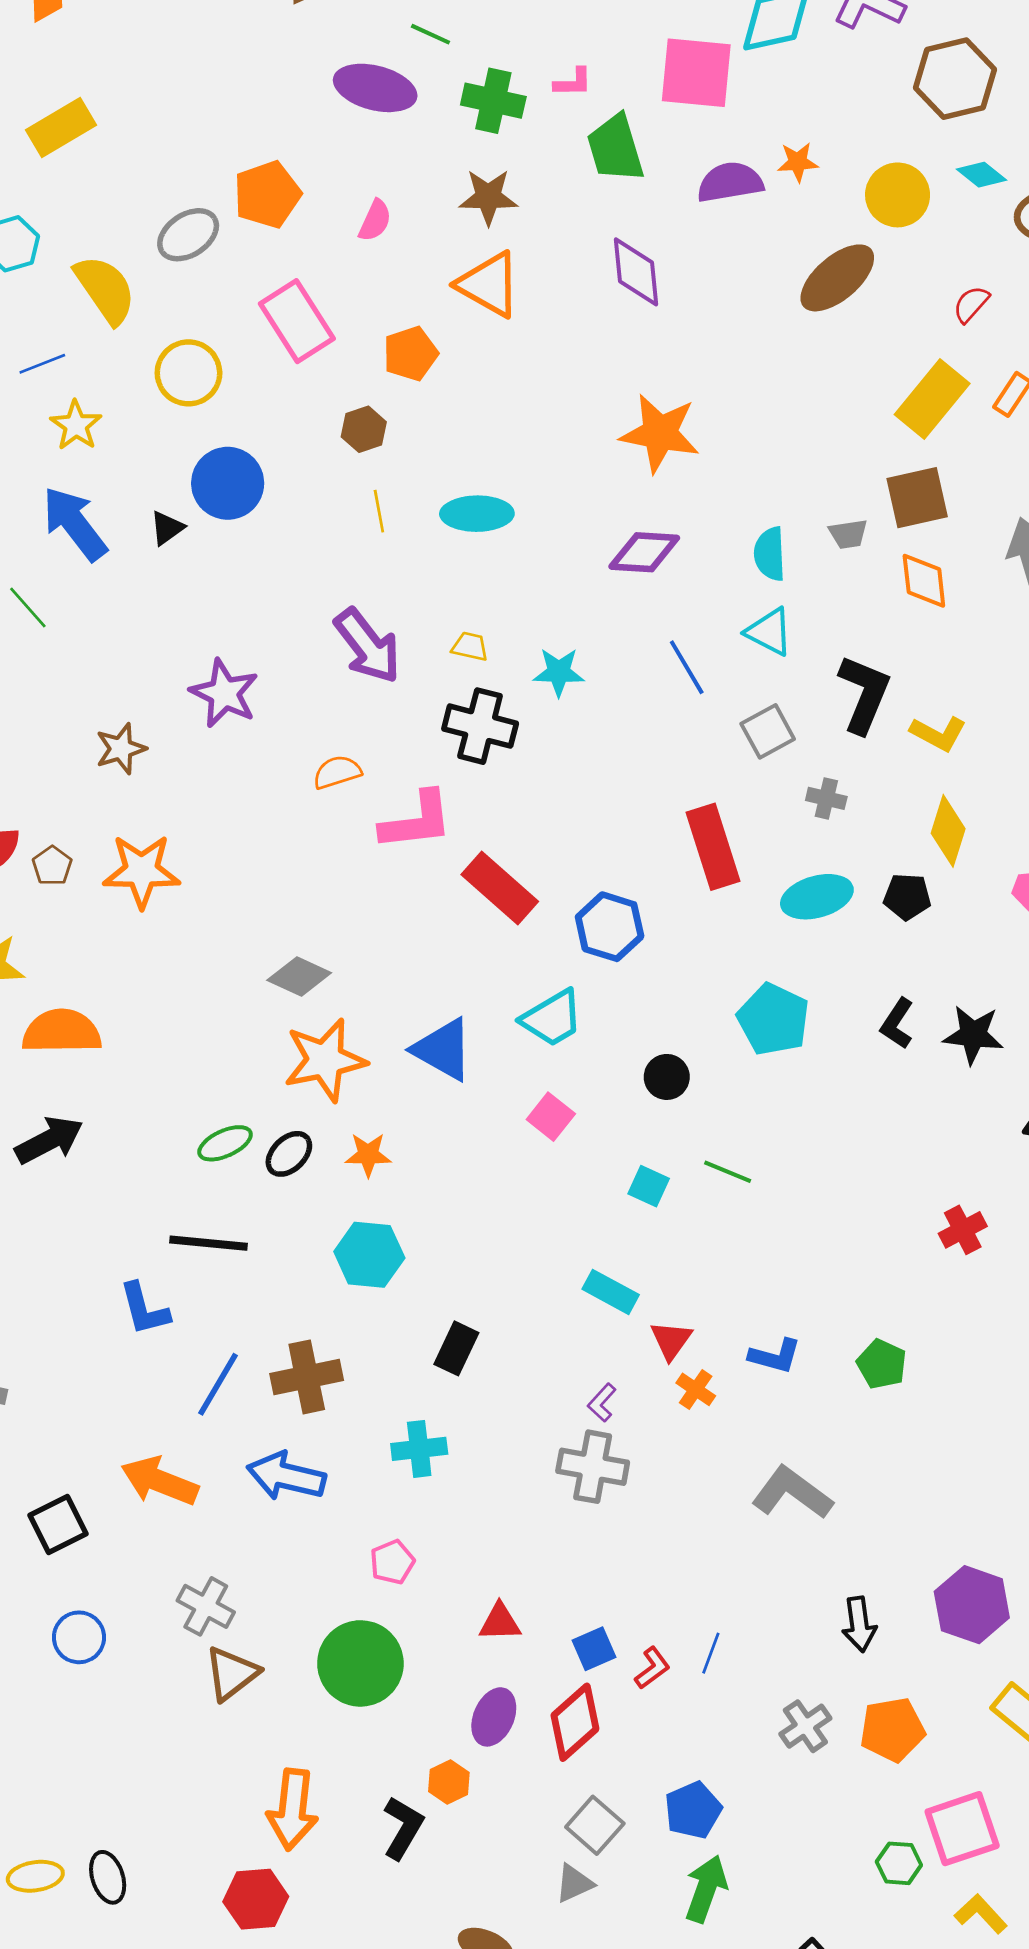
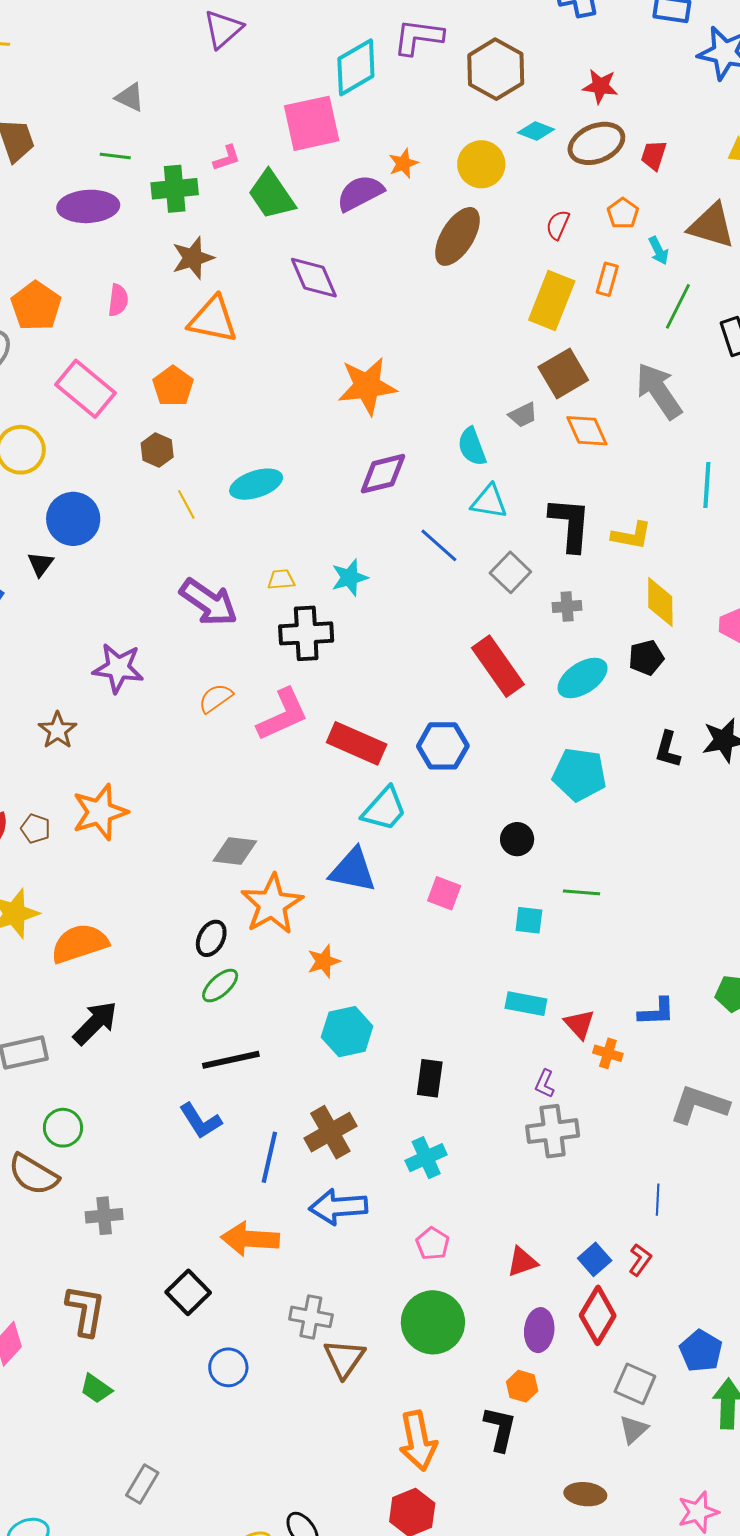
cyan trapezoid: (552, 1018) -> (384, 809), moved
black ellipse: (289, 1154) -> (211, 938), moved
blue line: (711, 1653) -> (658, 1200), moved

